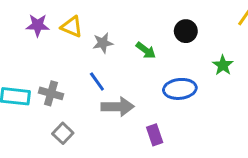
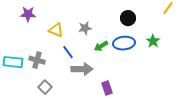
yellow triangle: (72, 27) -> (56, 30), moved
gray star: (103, 43) -> (85, 28), moved
green arrow: (146, 50) -> (101, 46), moved, turned 112
blue ellipse: (180, 89) -> (124, 43), moved

